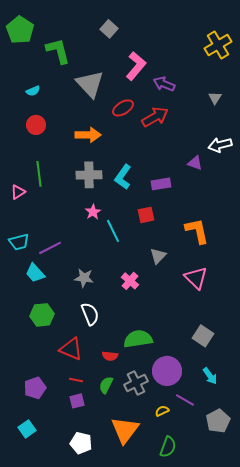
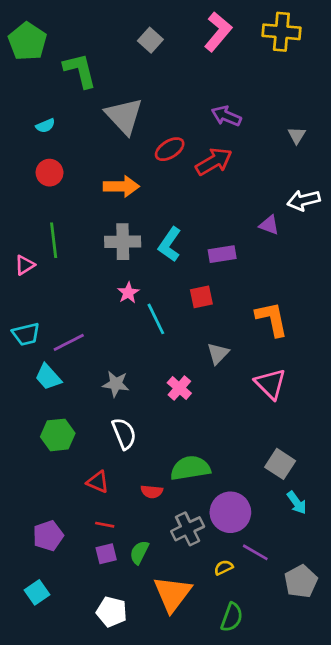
yellow cross: (218, 45) -> (281, 32), moved, turned 36
pink L-shape: (136, 66) -> (218, 32), moved
red triangle: (71, 349) -> (98, 482), size x0.7
cyan arrow: (210, 376) -> (297, 503), moved
green semicircle: (106, 385) -> (139, 552), moved

